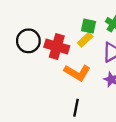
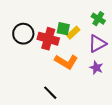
green square: (89, 26) -> (63, 29), moved
black line: (76, 108) -> (50, 93), moved, turned -56

